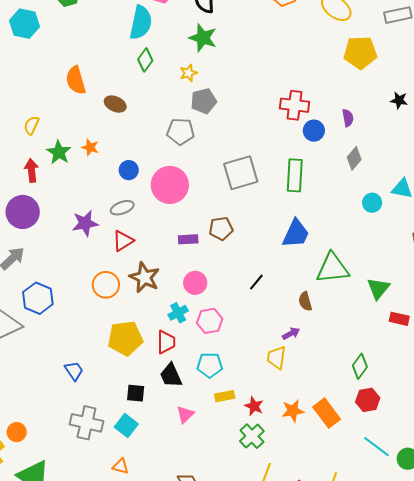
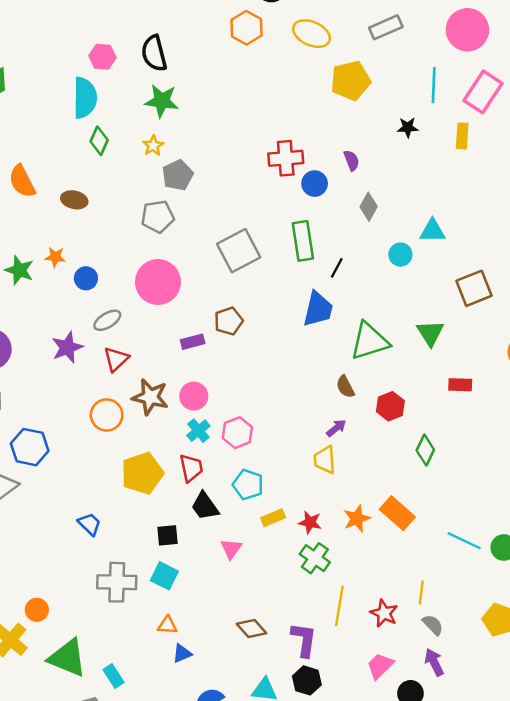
blue circle: (129, 170) -> (86, 278), moved
black line: (256, 282) -> (337, 268), moved
pink circle: (195, 283) -> (194, 396), moved
green triangle: (378, 288) -> (430, 333), moved
cyan pentagon: (210, 365) -> (248, 485), turned 30
red hexagon: (368, 400) -> (390, 406), moved

